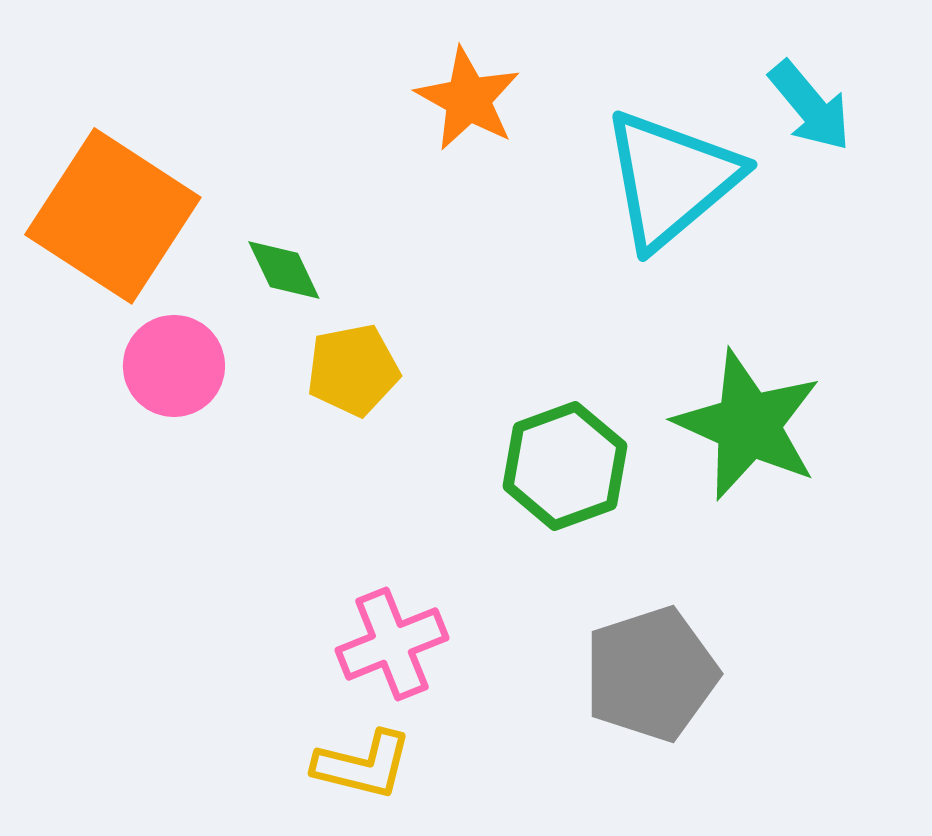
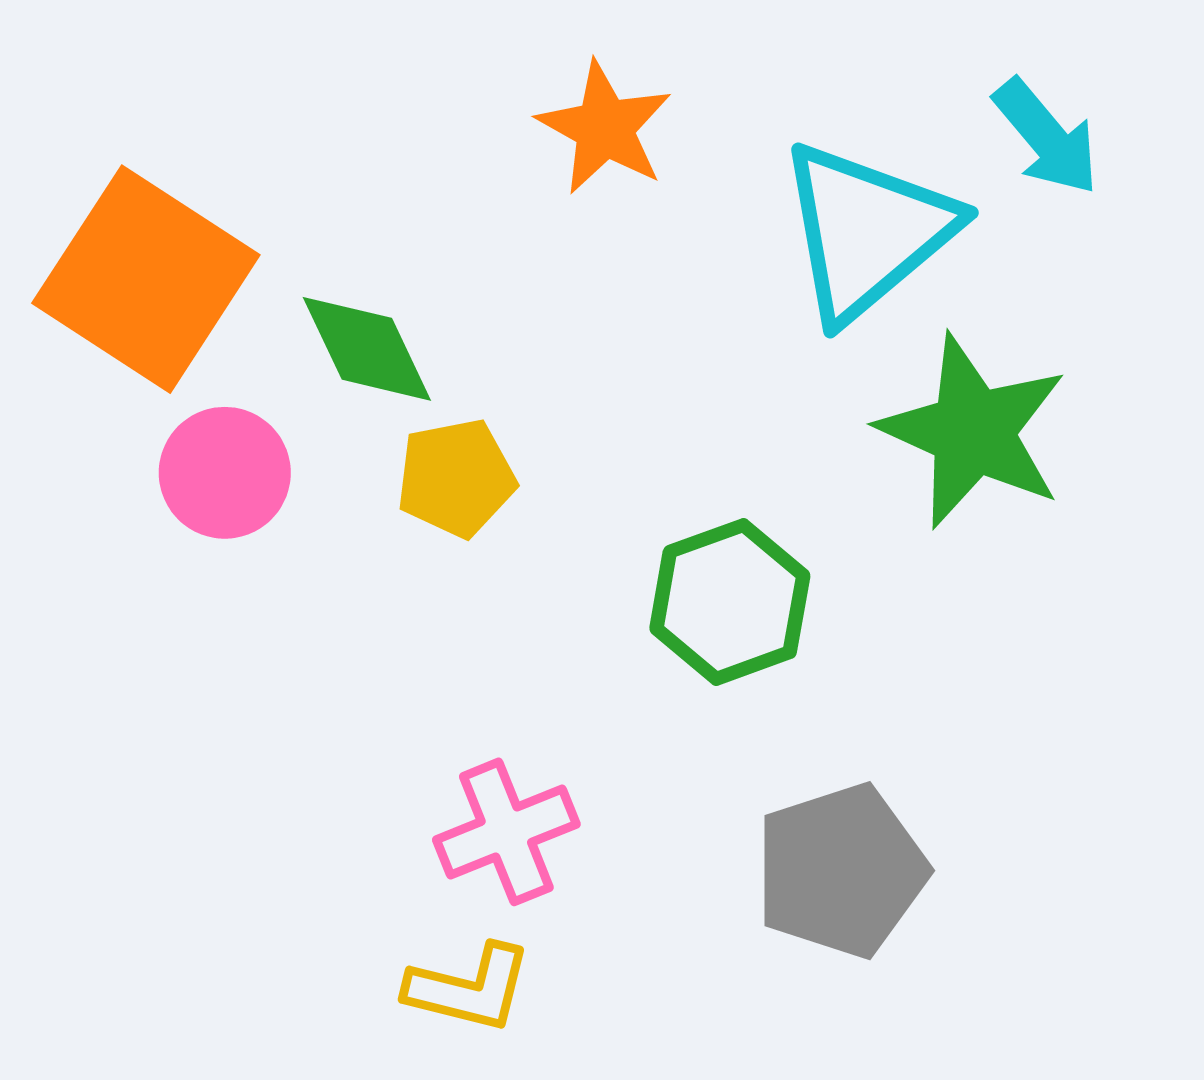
green diamond: (284, 270) -> (367, 349), size x1.4
green star: (748, 425) -> (973, 431), moved

